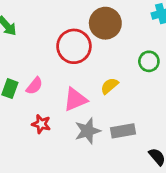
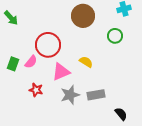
red circle: (74, 46) -> (48, 45), moved
green circle: (149, 61) -> (115, 36), moved
yellow semicircle: (109, 86) -> (86, 62), turned 72

